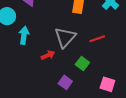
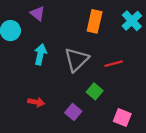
cyan arrow: (24, 35) -> (40, 54), moved
red arrow: (48, 55) -> (36, 102), moved, turned 32

